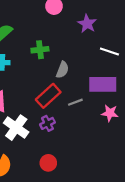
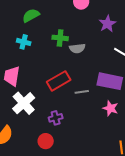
gray semicircle: (62, 70) -> (77, 48), moved, turned 49
purple cross: (47, 123) -> (56, 118), moved

